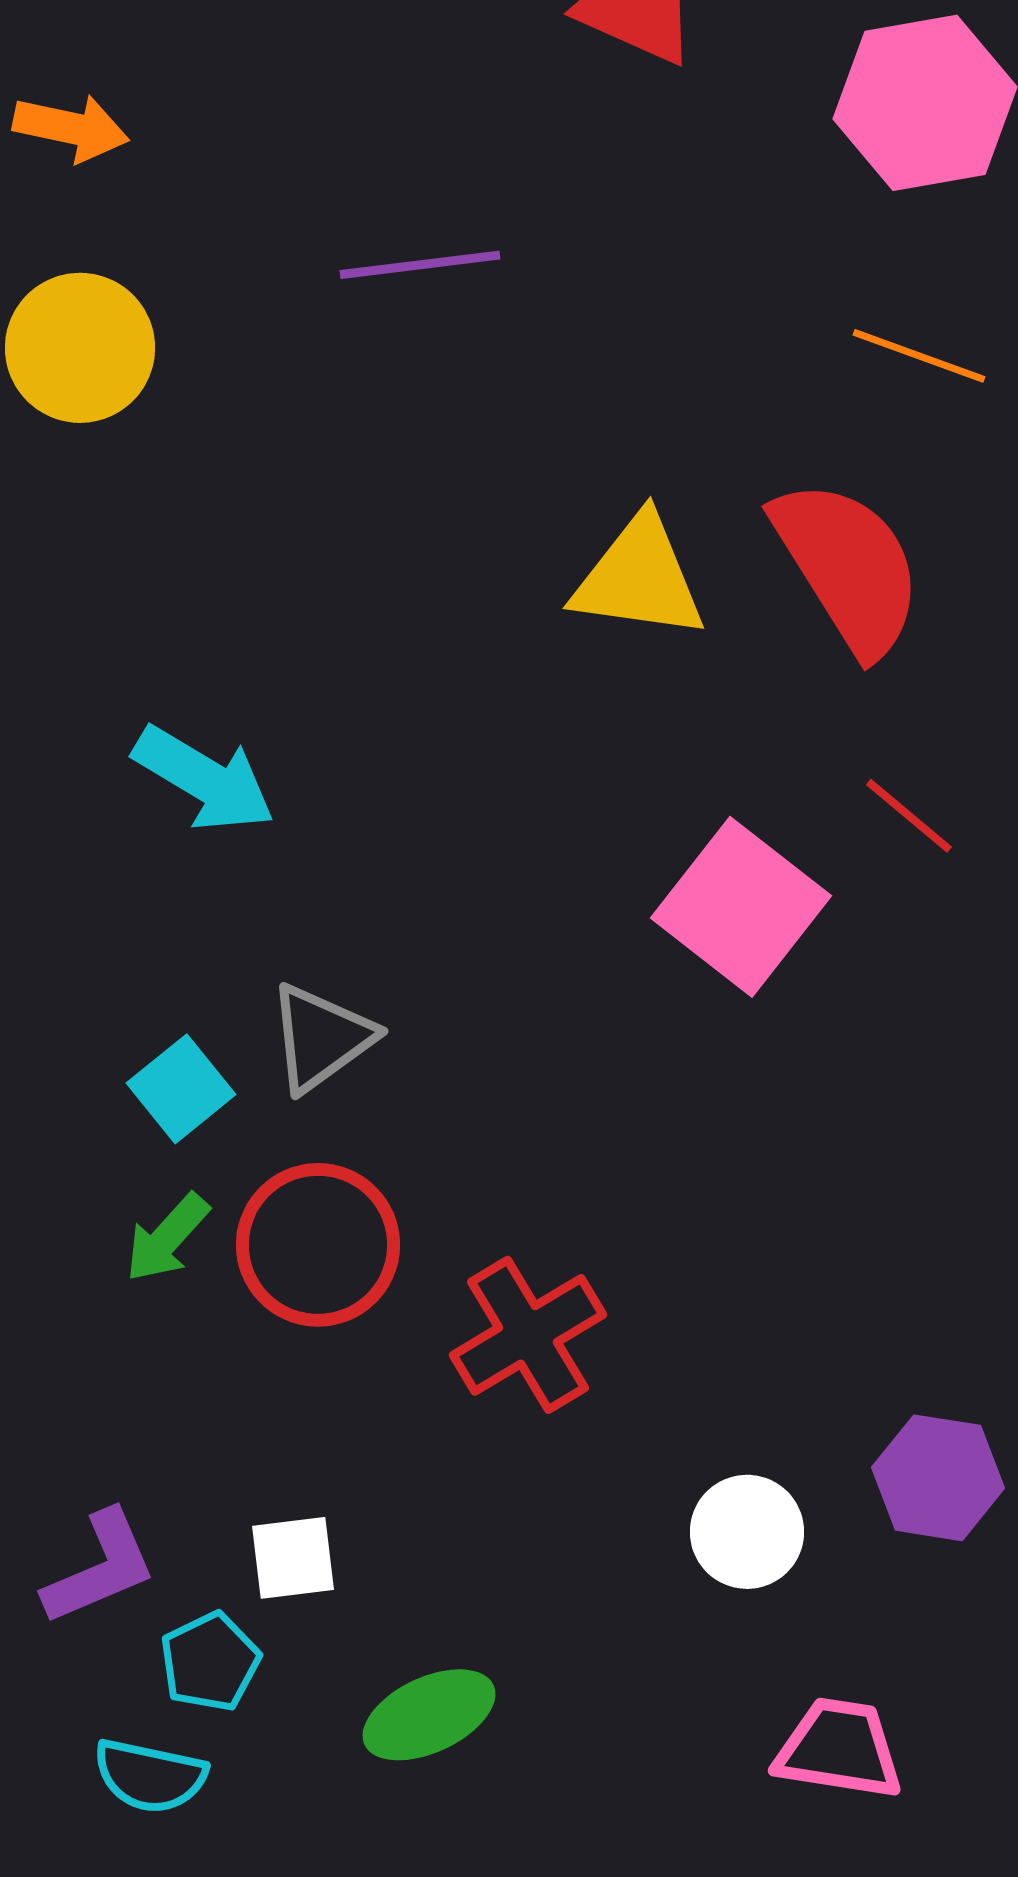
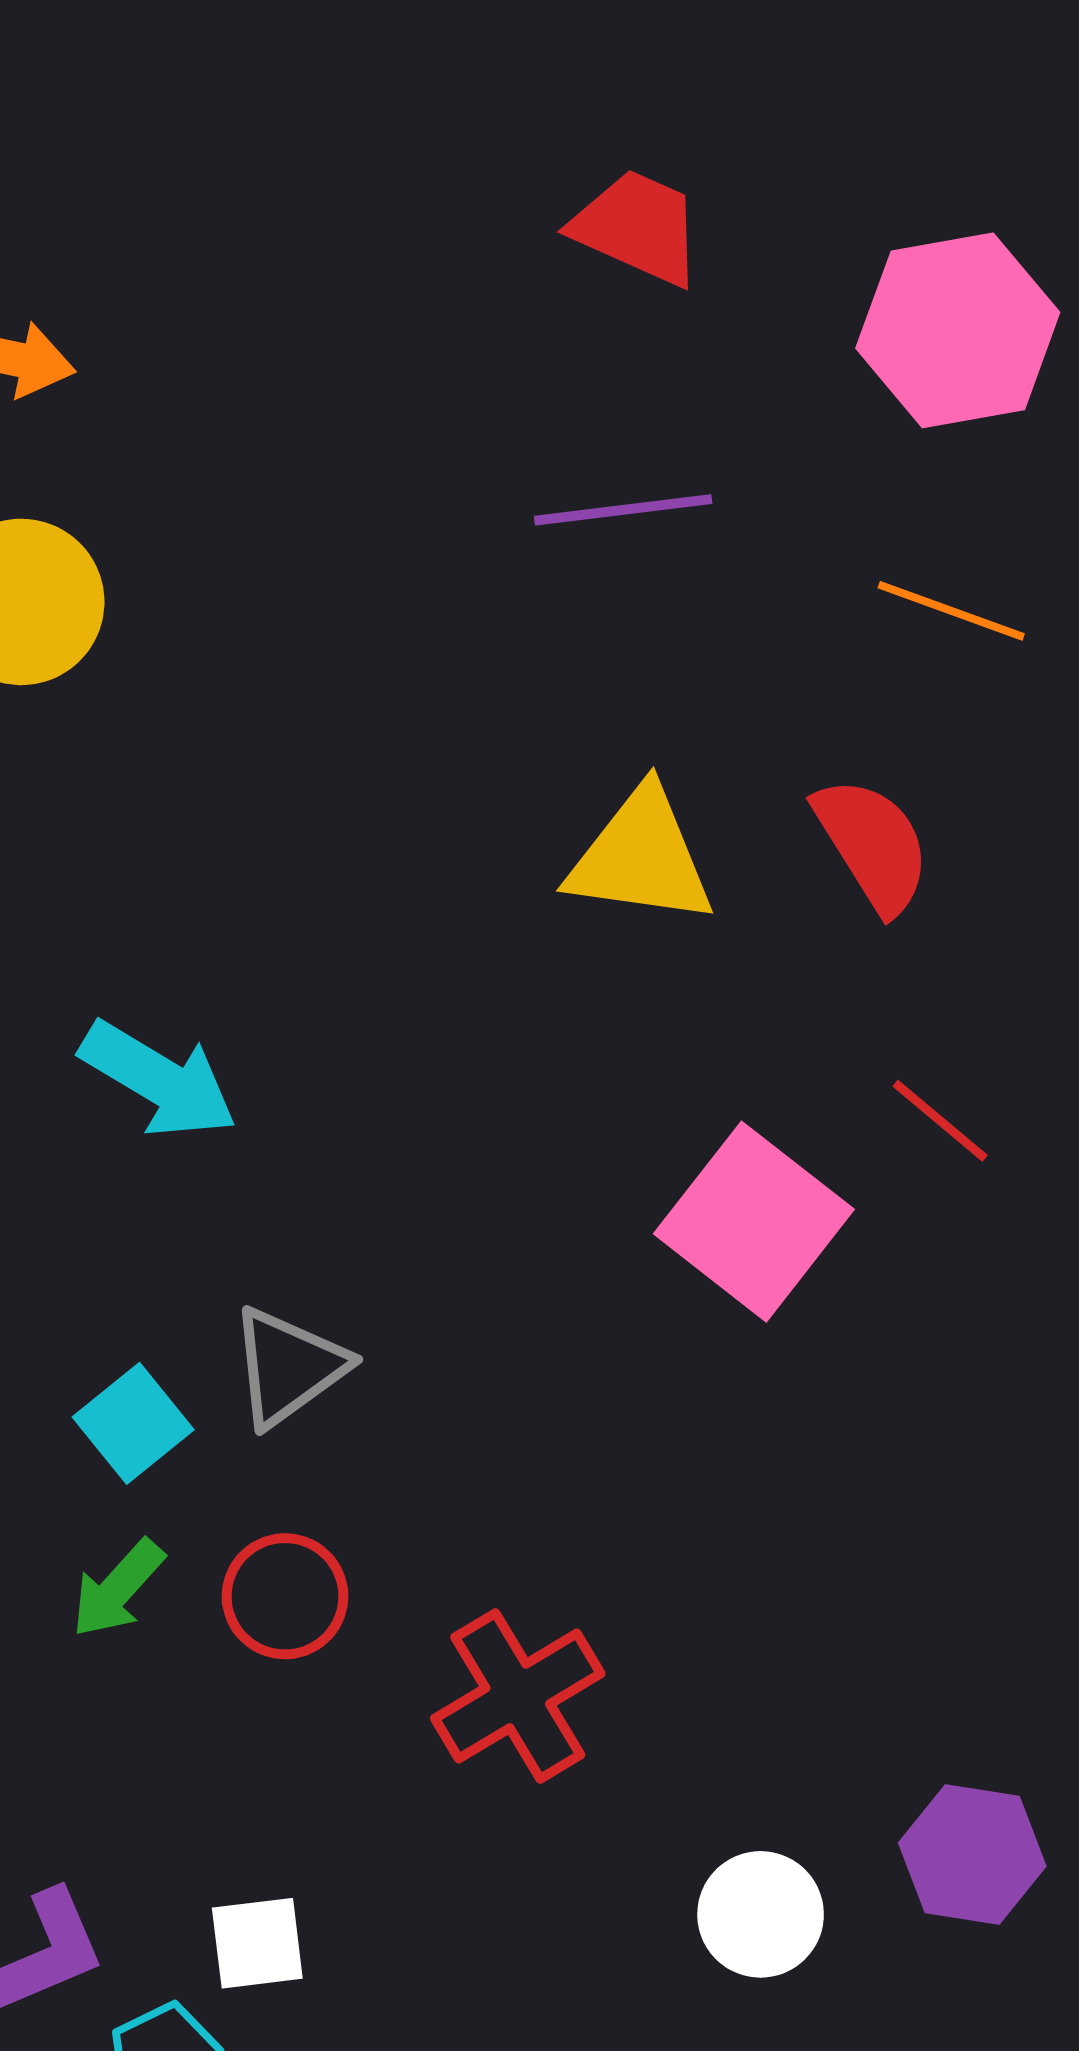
purple line: (420, 265) -> (623, 510), moved
red semicircle: (848, 567) -> (872, 845), size x0.7
red circle: (318, 1245) -> (285, 1596), size x0.7

